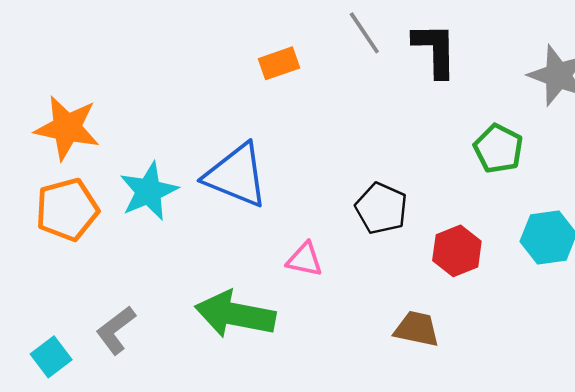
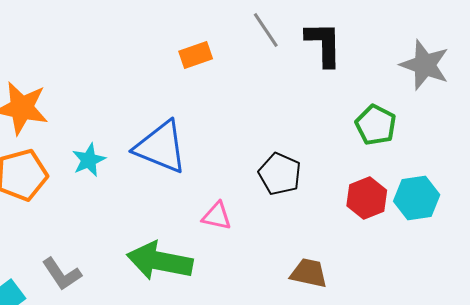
cyan star: (149, 191) -> (89, 160), size x0.7
red hexagon: (457, 251) -> (367, 198), moved
gray L-shape: (116, 330) -> (62, 274), turned -87

